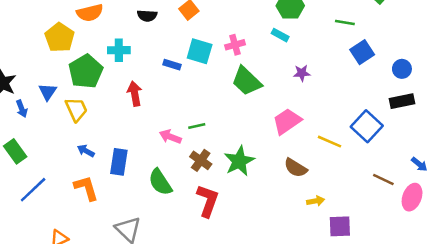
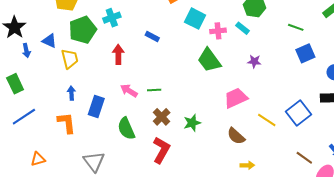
pink cross: (235, 45) -> (218, 31), moved
cyan cross: (119, 50) -> (112, 18), turned -30
cyan square: (200, 51) -> (195, 19), moved
blue triangle: (48, 92) -> (49, 41), turned -49
green line: (197, 126) -> (154, 90), moved
pink arrow: (170, 137) -> (129, 91), moved
blue arrow: (86, 151) -> (71, 93), turned 48
green star: (239, 161) -> (192, 123), size x0.7

